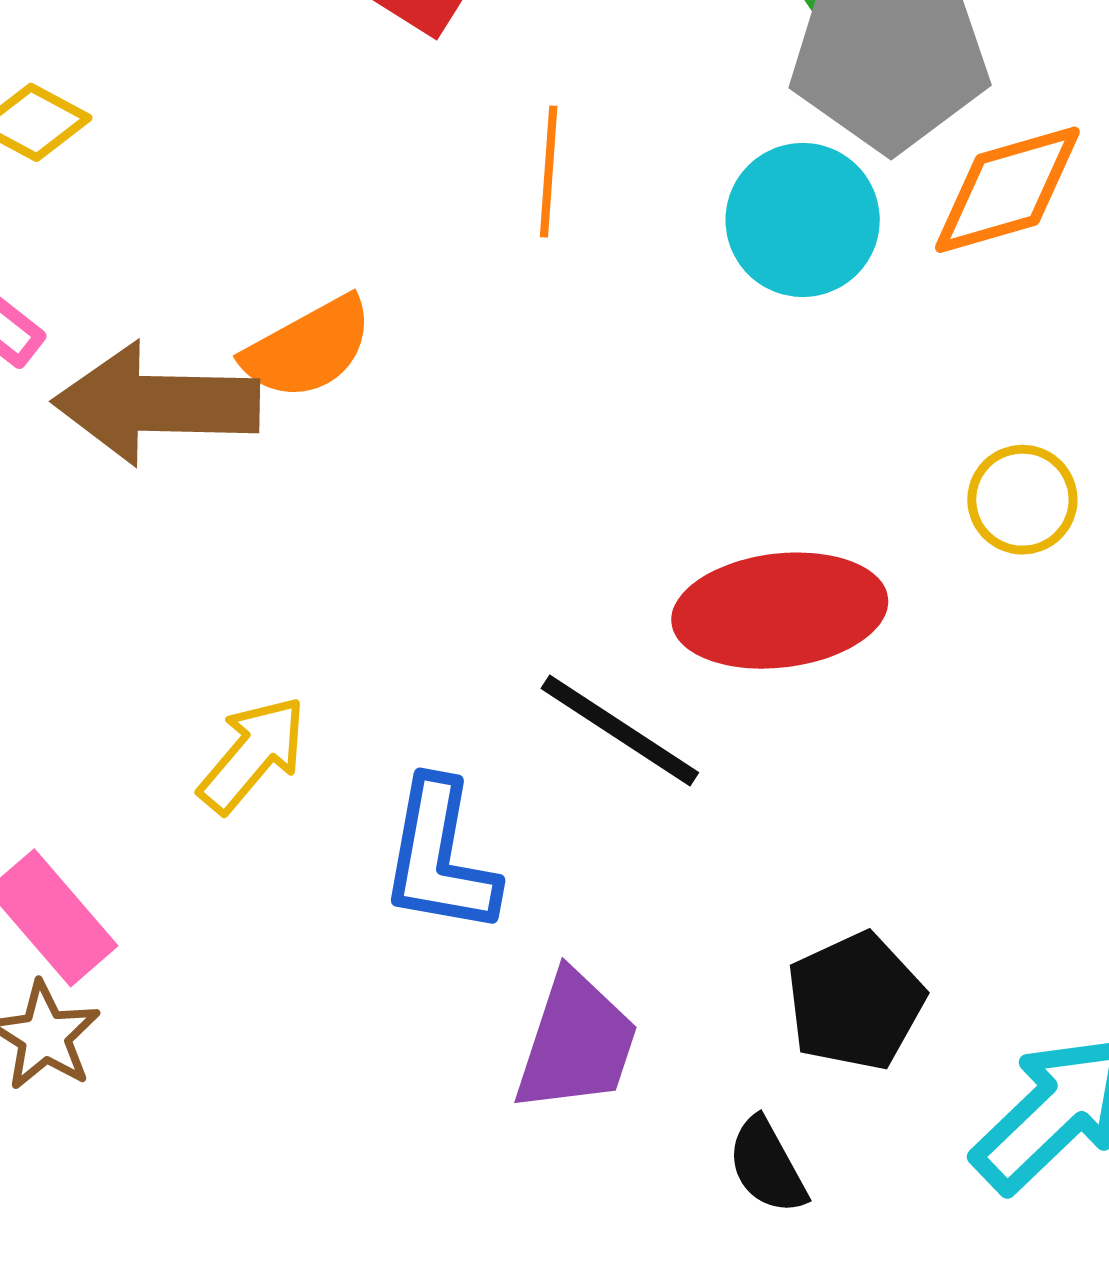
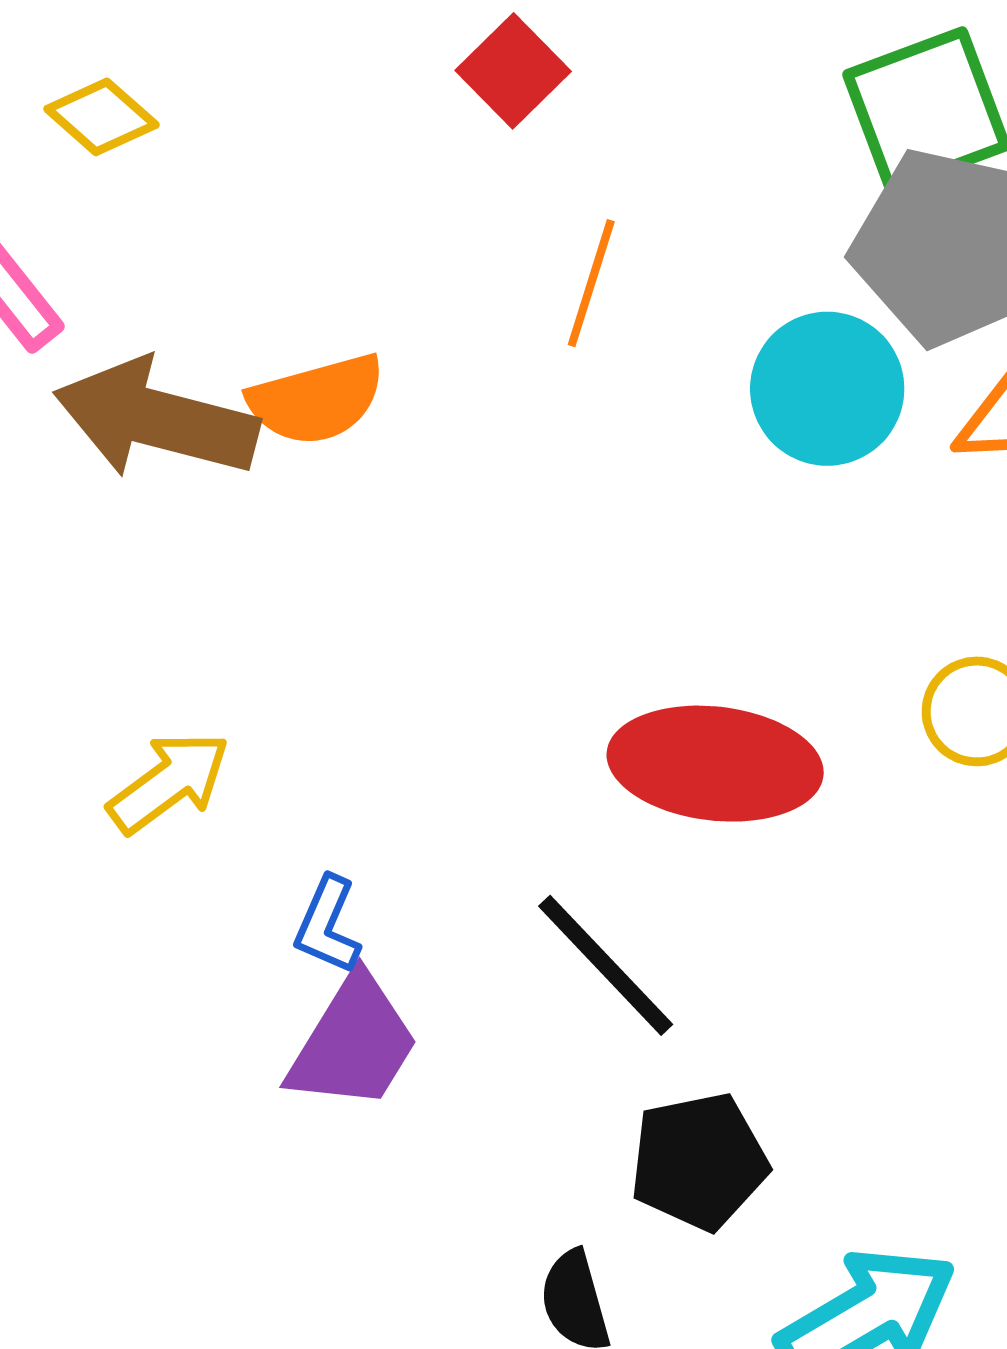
black line: (620, 731) -> (606, 965), moved
blue L-shape: (440, 857) -> (328, 925), size x0.6
purple trapezoid: (576, 1043) -> (353, 1043), moved

